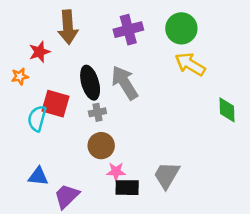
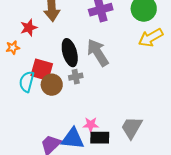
yellow arrow: (190, 64) -> (151, 38), turned -60
brown circle: (101, 146) -> (52, 85), moved
blue triangle: (38, 176) -> (73, 139), moved, size x1.4

